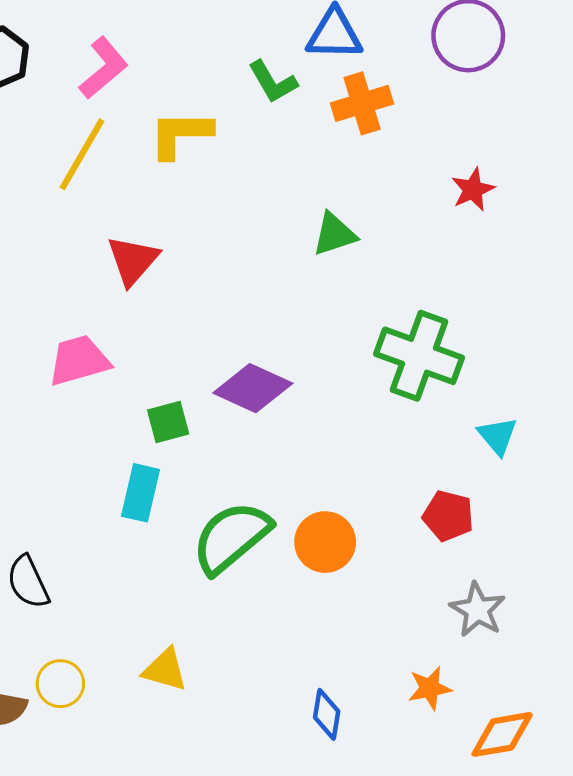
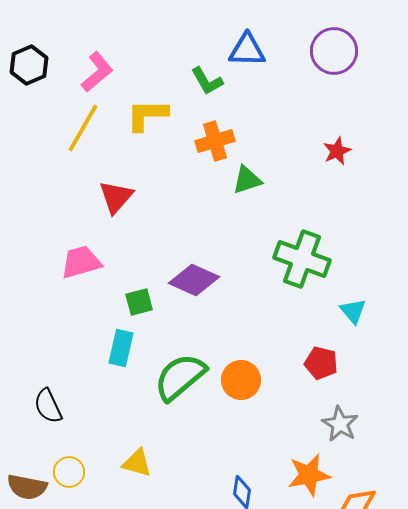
orange cross: (362, 103) -> (215, 141), moved
orange star: (430, 688) -> (309, 475), size x1.5

